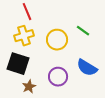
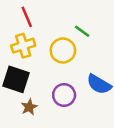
green line: (83, 31) -> (82, 31), moved

